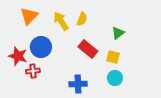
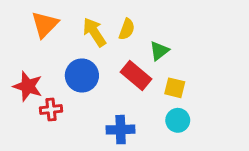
green triangle: (118, 33) -> (159, 51), moved
blue circle: (41, 47) -> (82, 76), moved

